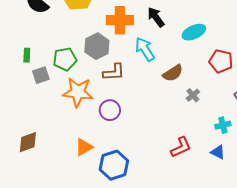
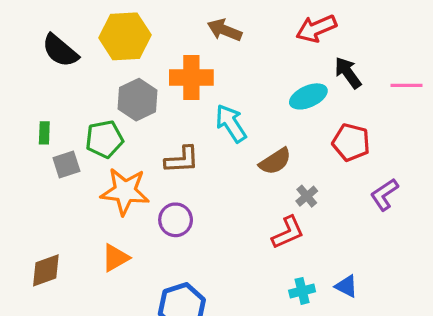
black arrow: (156, 17) -> (348, 73), moved
gray hexagon: (97, 46) -> (138, 100), moved
cyan cross: (223, 125) -> (302, 291), moved
orange triangle: (84, 147) -> (115, 258), moved
red L-shape: (181, 147) -> (288, 232), moved

